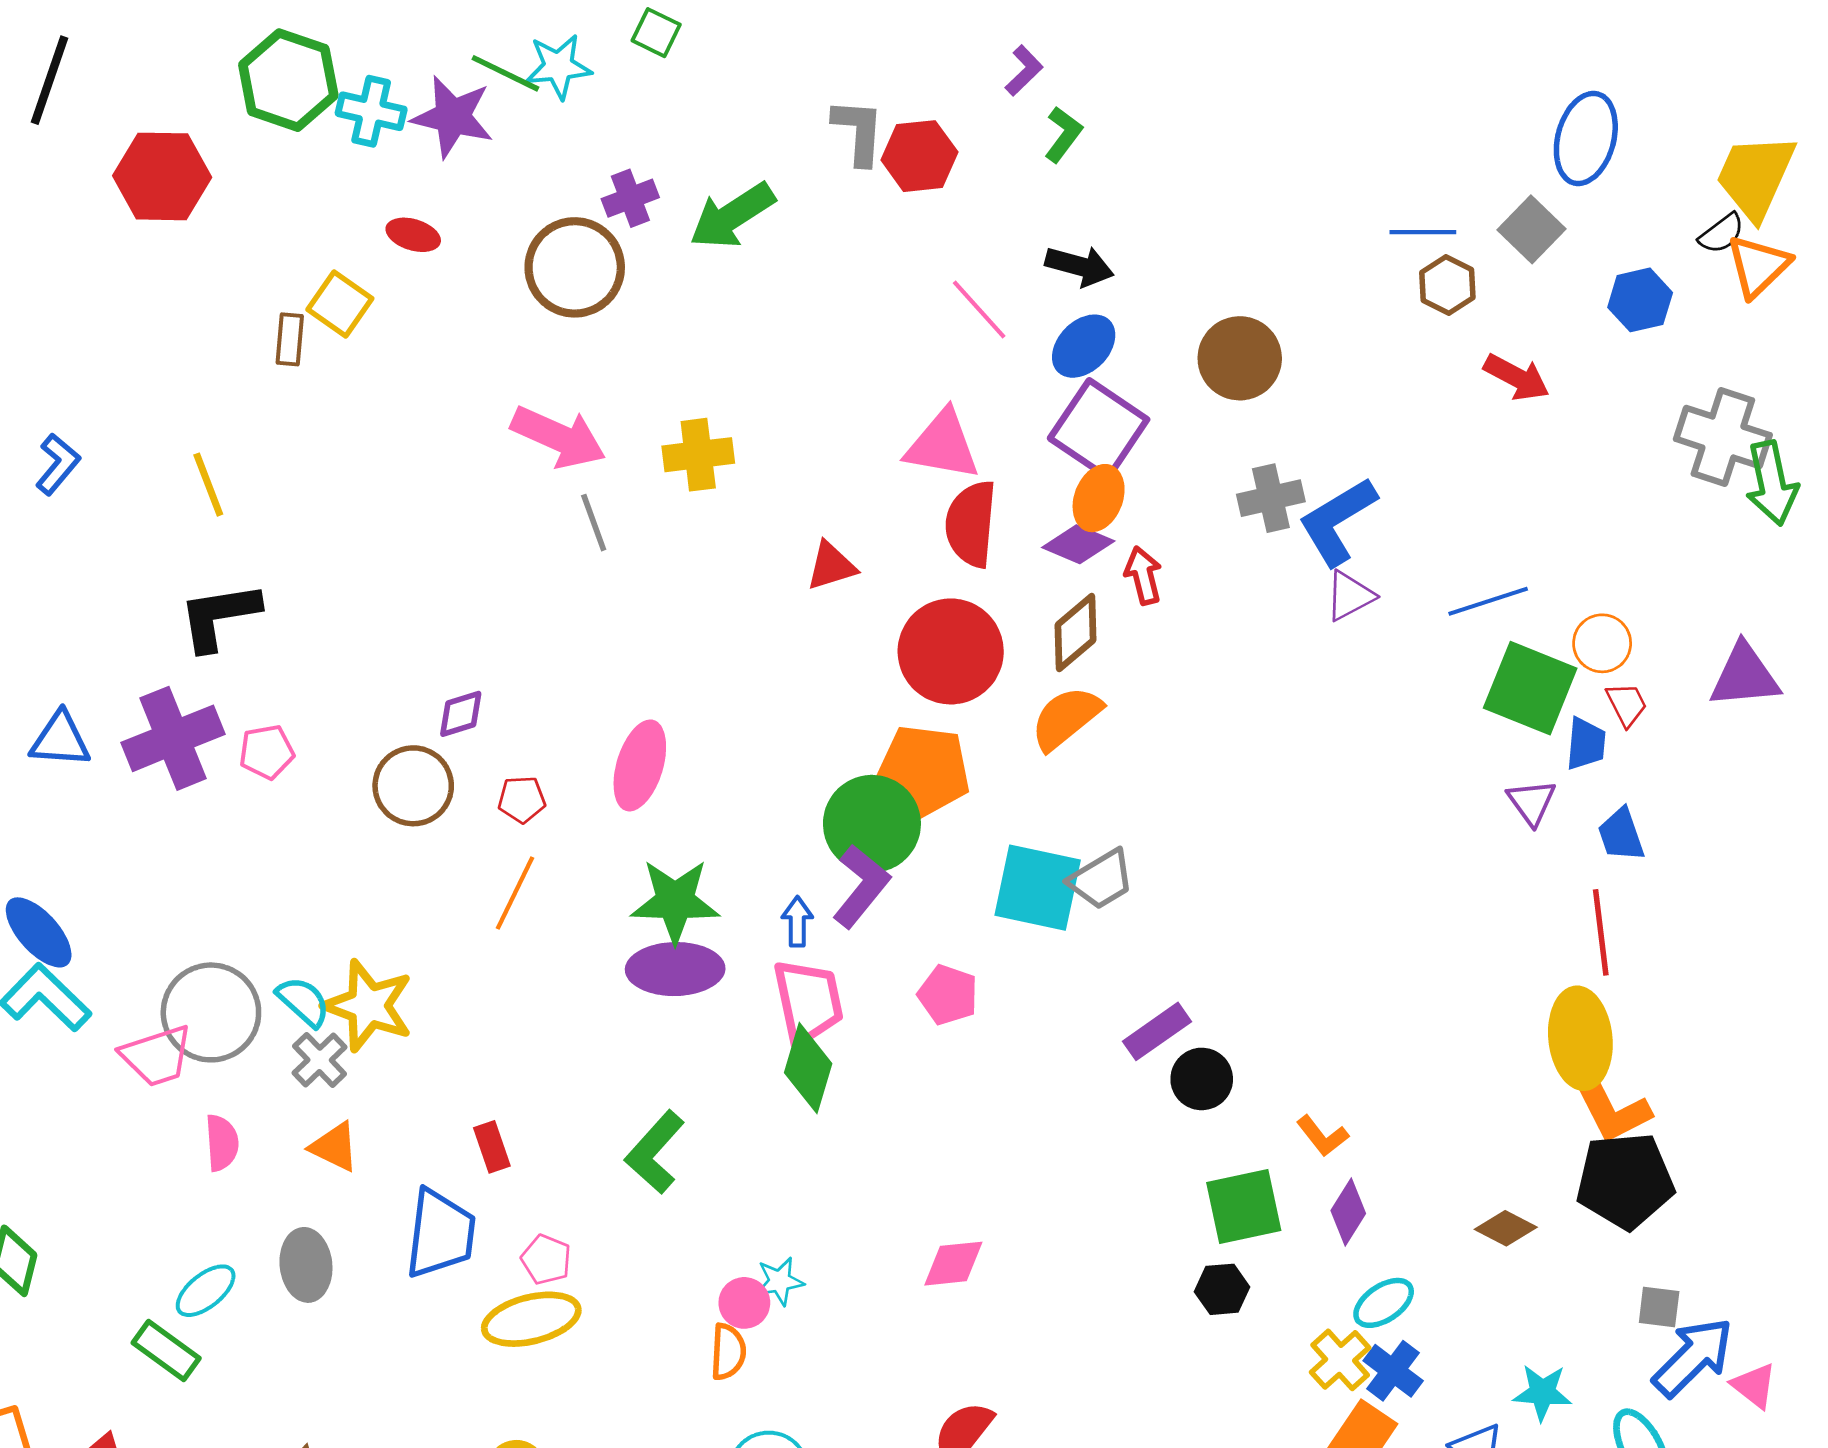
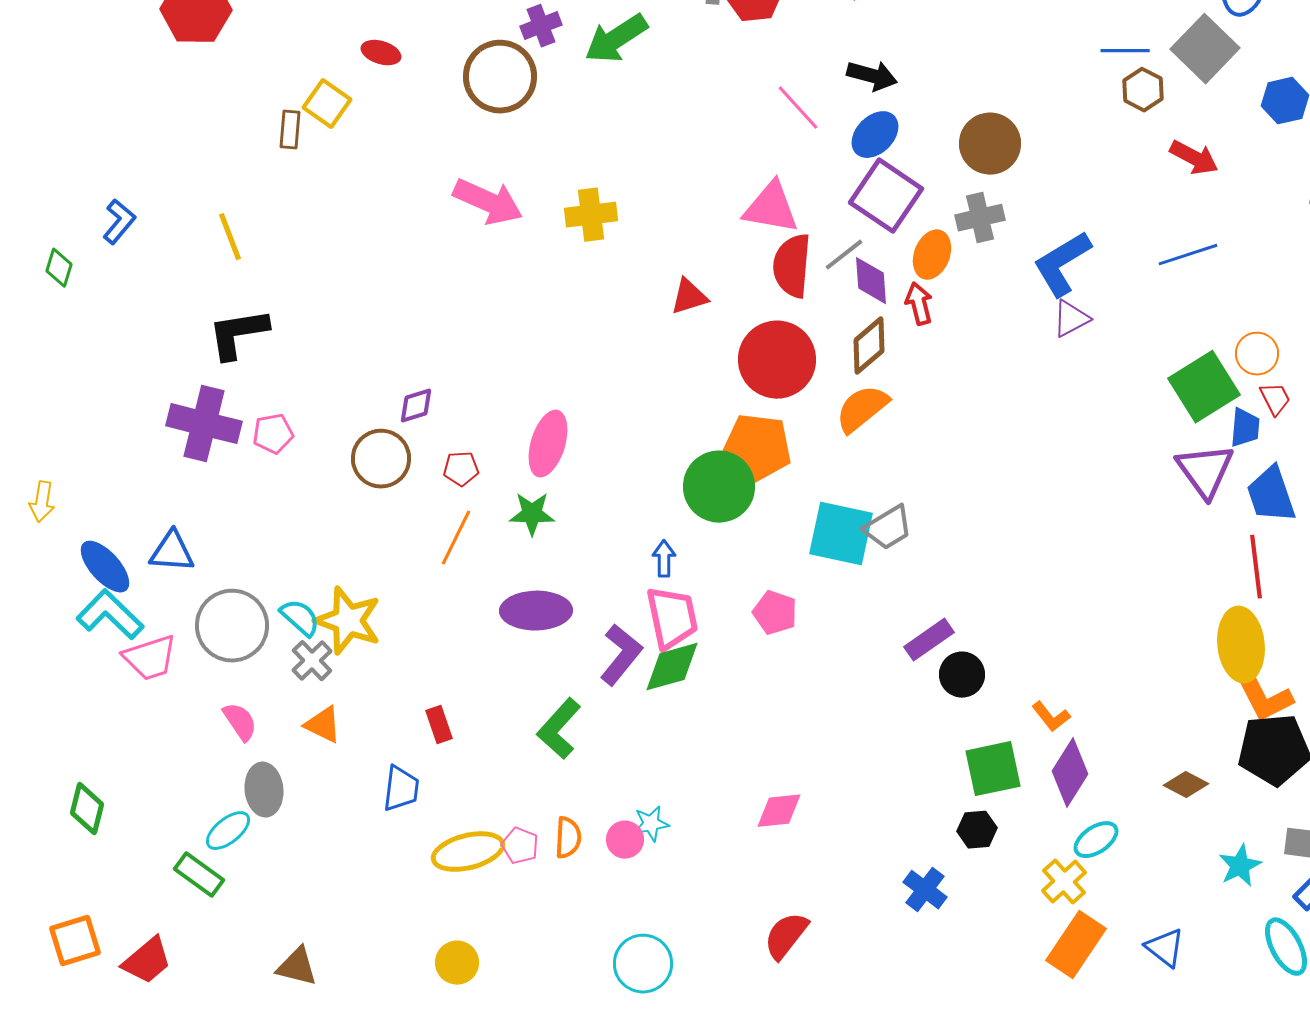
gray square: (1532, 229) -> (1205, 49), size x1.4
orange ellipse: (1099, 498) -> (932, 255), moved
gray cross: (1271, 498) -> (980, 218), moved
gray line: (594, 523) -> (844, 255), moved, turned 72
purple diamond: (1078, 544) -> (871, 281), turned 63
blue line: (1488, 601) -> (1188, 255), moved
green square: (1530, 688) -> (1204, 387), turned 36
purple cross: (173, 738) -> (204, 424), turned 36
blue triangle: (60, 740) -> (172, 552), moved
purple triangle: (1532, 802) -> (1205, 471), size x1.6
blue trapezoid: (1621, 835) -> (1271, 495), size x1.4
purple L-shape: (861, 886) -> (621, 655), moved
green star: (675, 901) -> (532, 514), moved, size x0.7
purple ellipse: (675, 969) -> (536, 611), moved
pink trapezoid: (157, 1056) -> (150, 658), moved
green diamond: (808, 1068) -> (672, 667), turned 58
pink semicircle: (222, 1143) -> (240, 722), turned -30
purple diamond: (1348, 1212) -> (1070, 773), size x1.4
blue trapezoid: (440, 1234) -> (401, 789), size x0.7
pink pentagon: (546, 1259) -> (520, 846), moved
gray ellipse: (306, 1265) -> (264, 790), moved
orange semicircle: (728, 1352) -> (568, 838), moved
blue cross: (1393, 1371) -> (925, 890), moved
cyan star: (1542, 1392) -> (1240, 866), moved, turned -30

